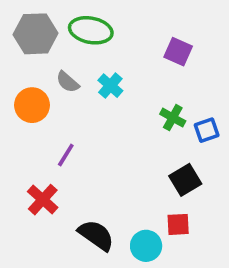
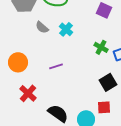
orange circle: (32, 105) -> (18, 62), moved
purple line: (66, 155) -> (56, 66), moved, turned 40

